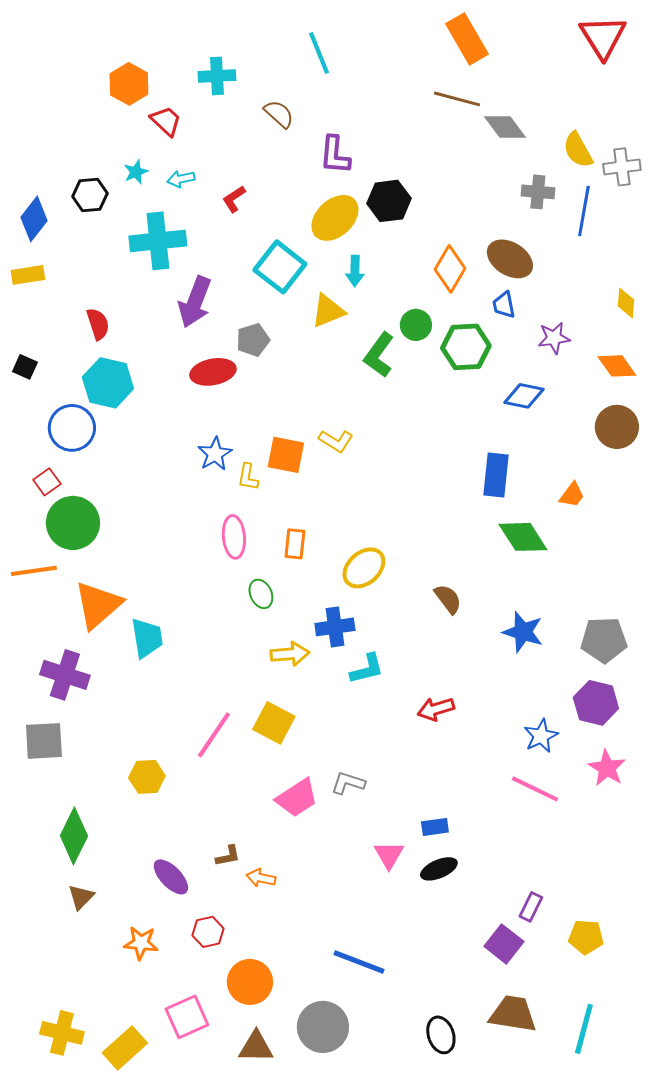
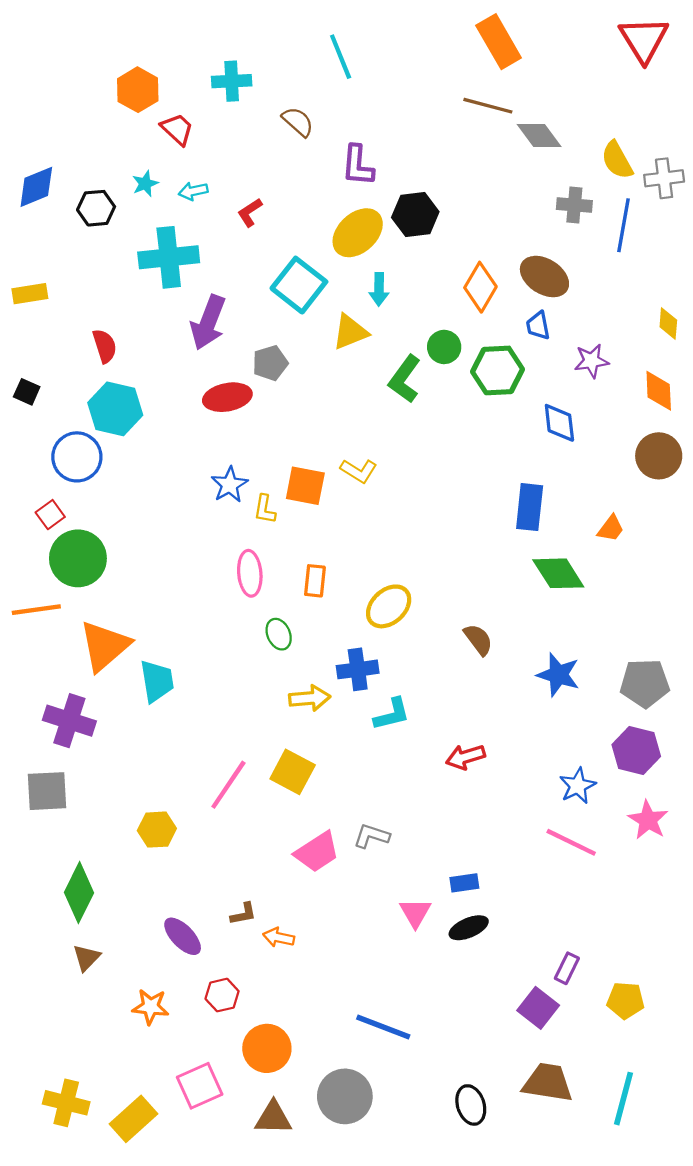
blue diamond: (34, 219) -> (36, 187), moved, turned 30
orange diamond: (617, 366) -> (659, 391), turned 33
blue diamond: (524, 396) -> (559, 423), turned 72

